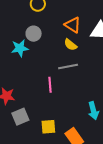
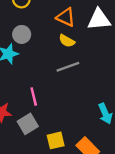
pink line: (50, 85) -> (34, 97), moved
gray square: (20, 117) -> (28, 124), moved

